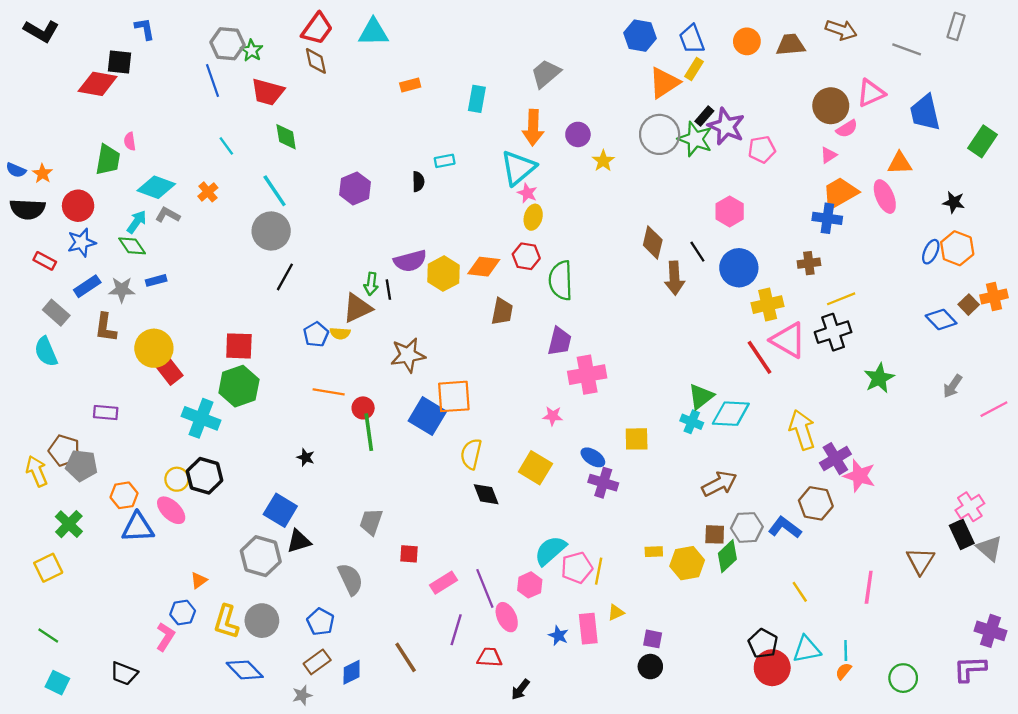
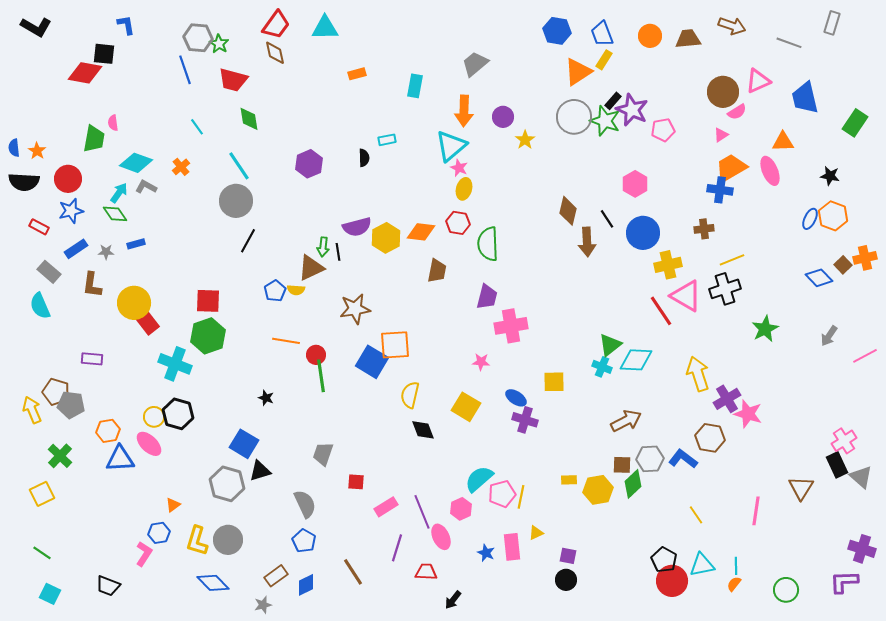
blue semicircle: (16, 170) -> (14, 148), turned 60
gray star: (122, 290) -> (106, 252), size x0.7
blue pentagon: (321, 622) -> (304, 541), moved

